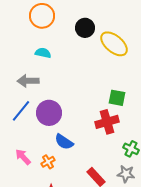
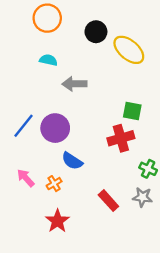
gray arrow: (28, 81) -> (74, 84), moved

